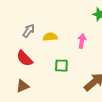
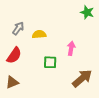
pink arrow: (82, 41) -> (71, 48), moved
red semicircle: (25, 58) -> (14, 55), turned -102

